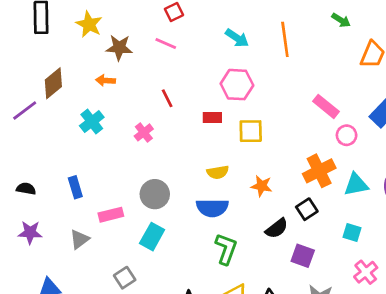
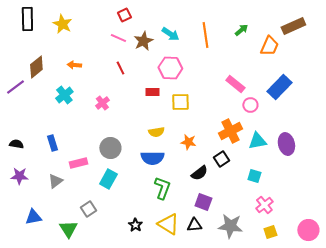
green arrow: (341, 20) -> (241, 30), moved, turned -72
brown star: (119, 48) -> (143, 41), moved, turned -30
red line: (167, 98) -> (120, 68), moved
purple square: (303, 256) -> (203, 202), moved

